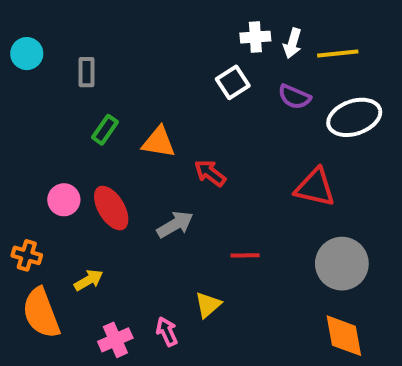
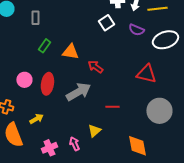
red ellipse: (111, 208) -> (47, 84), turned 40
gray arrow: (175, 224) -> (78, 92), size x1.4
orange diamond: (344, 336) -> (137, 146), moved

